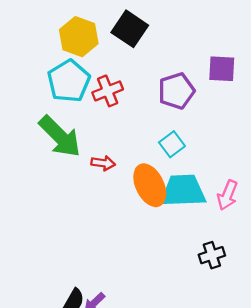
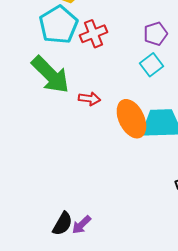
purple pentagon: (176, 91) -> (155, 34), size x0.7
cyan square: (172, 144) -> (151, 65), moved

